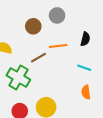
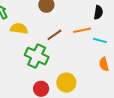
orange line: (58, 46) -> (82, 30), moved

